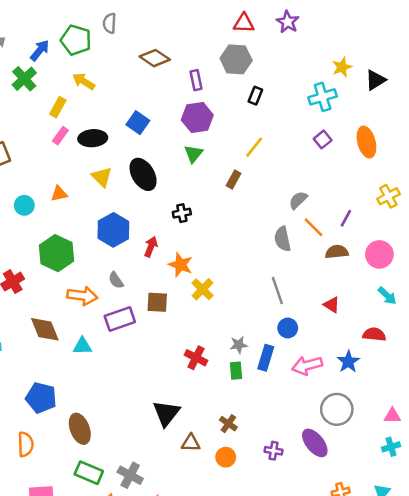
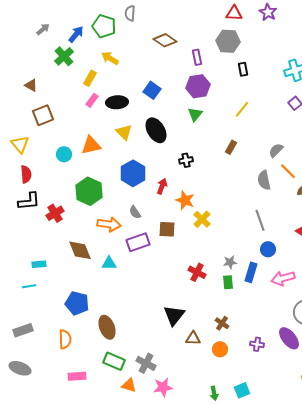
black rectangle: (255, 96) -> (243, 69), turned -32
brown rectangle: (233, 180) -> (231, 147), moved
orange triangle: (59, 194) -> (91, 145), size x1.5

